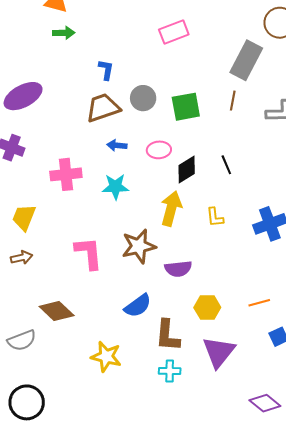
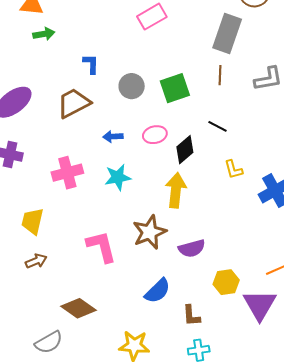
brown trapezoid: (103, 108) -> (74, 103), moved
black line: (226, 165) -> (217, 126), moved, turned -30
yellow L-shape: (215, 217) -> (233, 169), moved
brown L-shape: (168, 335) -> (191, 316), size x0.7
purple triangle: (219, 352) -> (260, 305), moved

